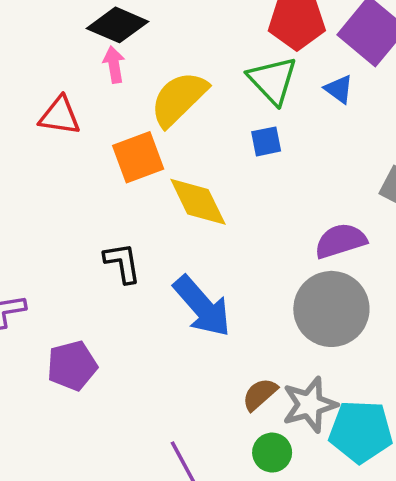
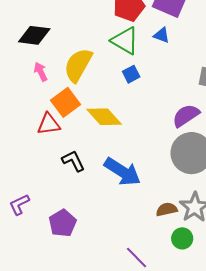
pink arrow: (114, 65) -> (41, 72), moved
red triangle: (60, 116) -> (49, 124), moved
brown semicircle: (260, 394) -> (167, 209), turned 45

